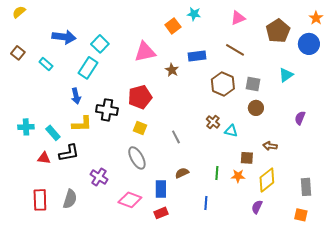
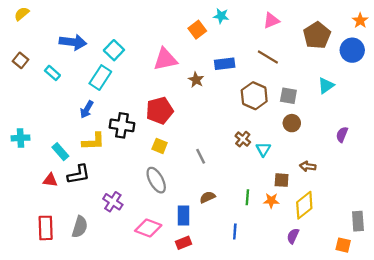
blue arrow: (76, 96) -> (87, 109), turned 42
cyan cross: (26, 127) -> (21, 138), moved
cyan triangle: (231, 131) -> (263, 149), turned 48
gray rectangle: (306, 187) -> (358, 221), moved

